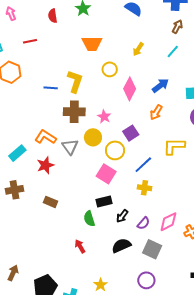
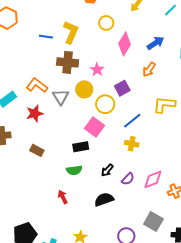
black rectangle: (104, 201) -> (81, 147), moved
green semicircle: (89, 219) -> (74, 170), turned -84
gray square: (152, 249) -> (153, 221), moved

